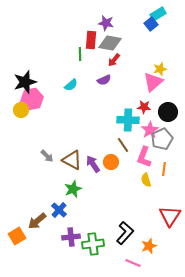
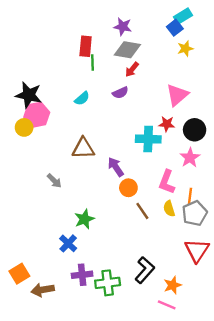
red rectangle: (91, 40) -> (86, 46), moved
yellow star: (160, 69) -> (185, 49), moved
black star: (25, 82) -> (29, 95), turned 30
pink star: (150, 130) -> (190, 158), moved
gray pentagon: (162, 139) -> (195, 213), moved
brown line: (123, 145) -> (142, 211), moved
brown triangle: (72, 160) -> (83, 148), moved, turned -30
purple arrow: (93, 164) -> (116, 167), moved
brown arrow: (37, 221) -> (43, 290), moved, turned 30
pink line: (133, 263) -> (167, 305), moved

